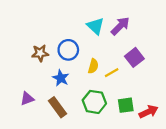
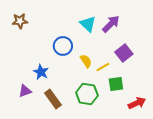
brown star: (40, 53) -> (20, 21), moved
yellow semicircle: (93, 66) -> (86, 61), turned -48
blue star: (61, 78) -> (41, 72), moved
green square: (126, 105) -> (116, 84), moved

